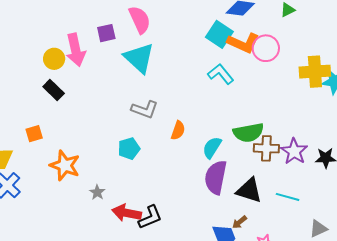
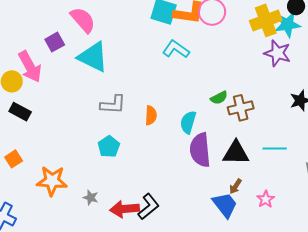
green semicircle: (248, 133) -> (219, 98), size x0.6
purple star: (294, 151) -> (277, 53), moved

